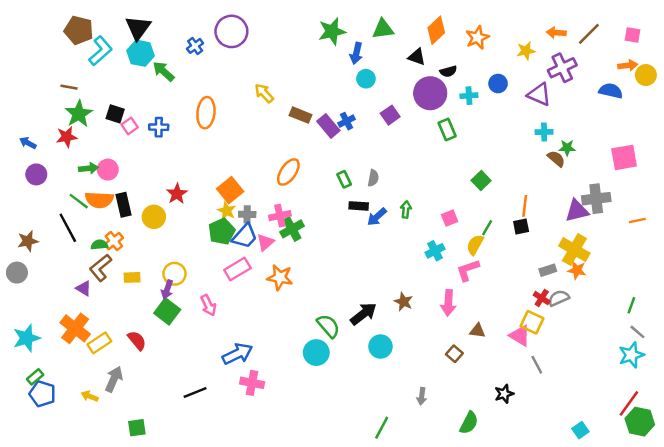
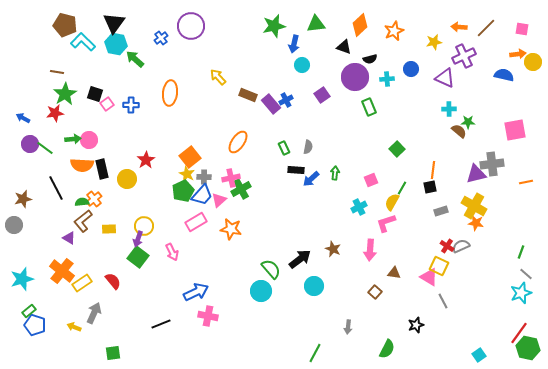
cyan L-shape: (101, 51) -> (83, 42), turned -95
green line: (79, 201) -> (45, 148), moved
gray rectangle: (548, 270) -> (441, 211), moved

